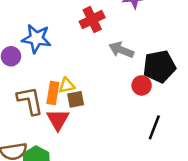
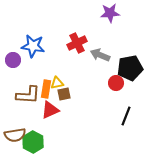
red cross: (92, 19) -> (77, 43), moved
brown L-shape: (30, 101) -> (28, 95), turned 105
red triangle: (58, 120) -> (50, 110), turned 36

